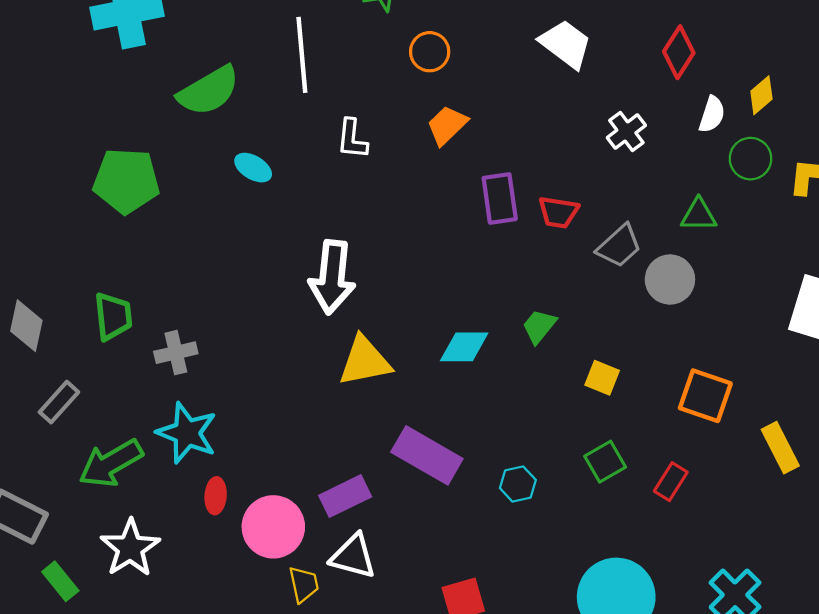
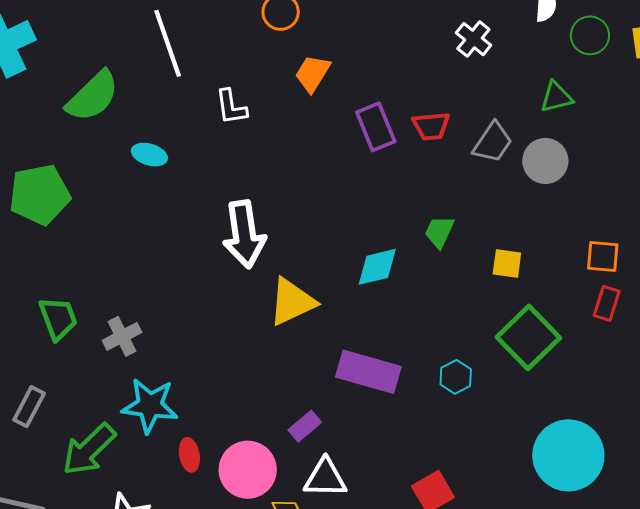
orange square: (705, 396) -> (603, 257), size x0.7
green square: (605, 462) -> (528, 337), size x1.6
red rectangle: (671, 482) -> (607, 303), moved
purple rectangle: (345, 496) -> (305, 426), size x0.7

